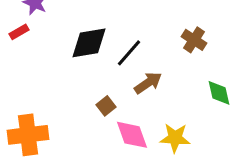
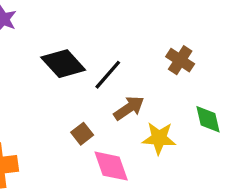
black diamond: (89, 43) -> (63, 64), turned 57
yellow star: (175, 138) -> (159, 138), moved

